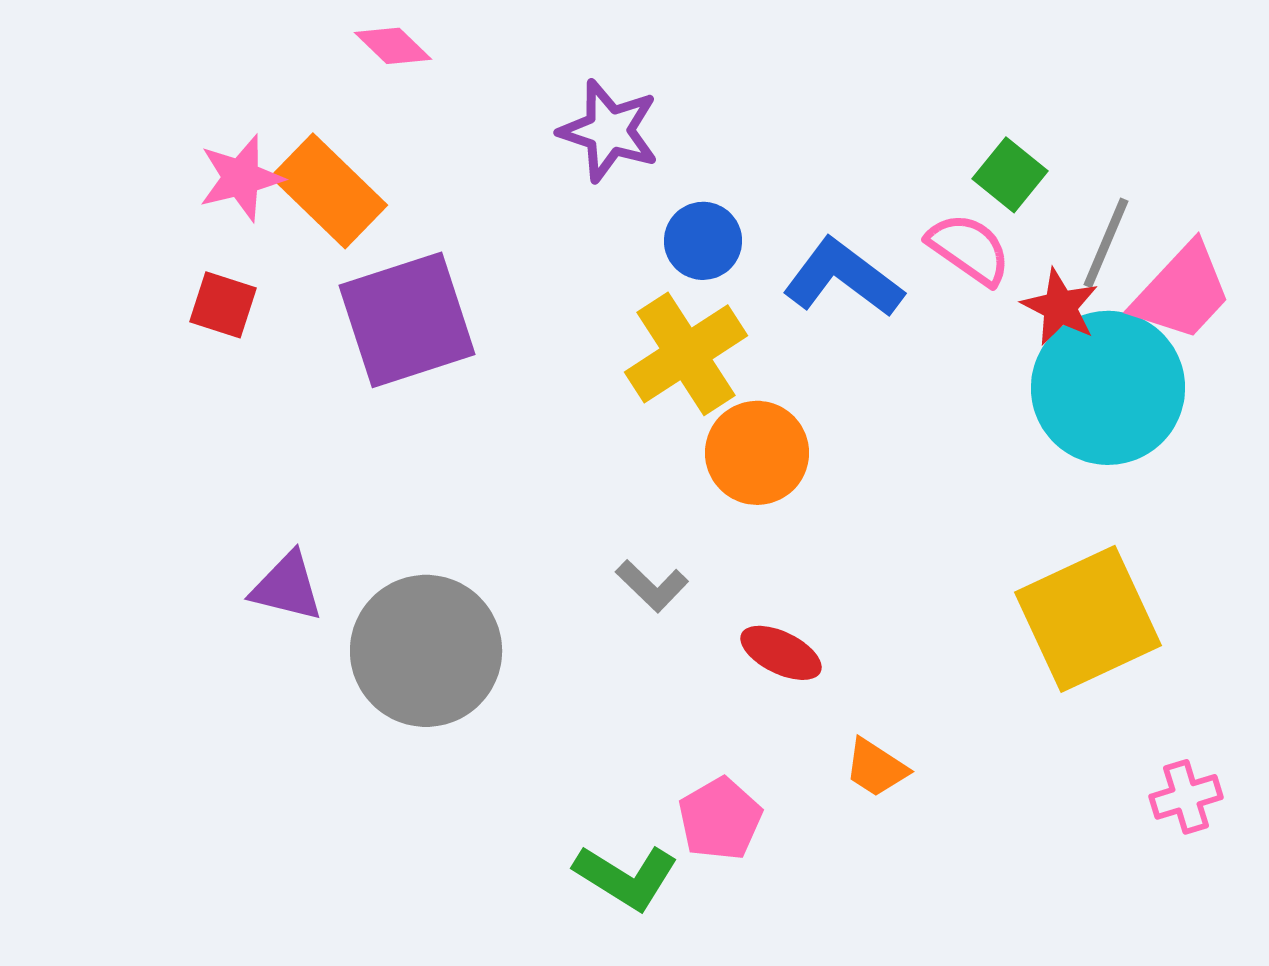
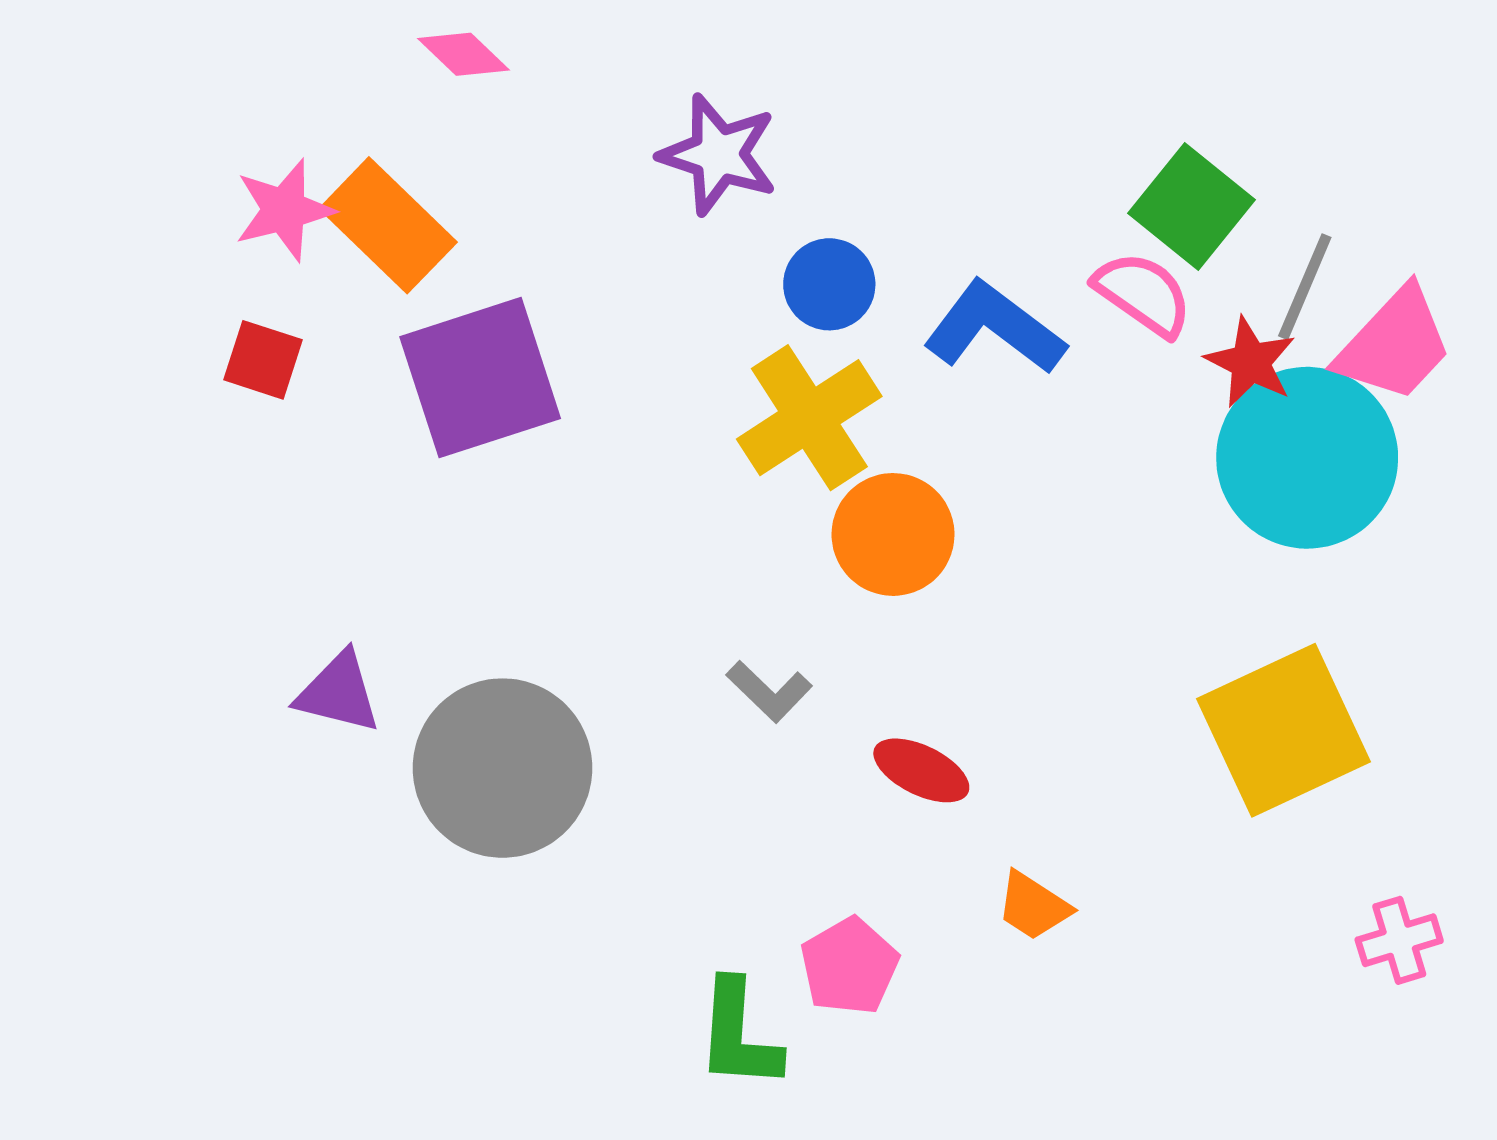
green square: (1010, 175) -> (1192, 206), size x1.4
green L-shape: (626, 877) -> (738, 1035), turned 62

